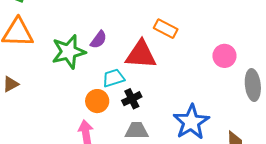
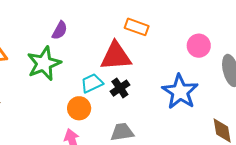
purple semicircle: (99, 40) -> (60, 30), moved
black cross: (132, 99) -> (120, 88), moved
blue star: (191, 122) -> (180, 92), moved

